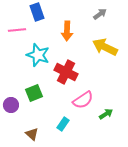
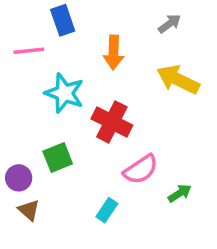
brown triangle: (32, 134) -> (29, 210), moved

